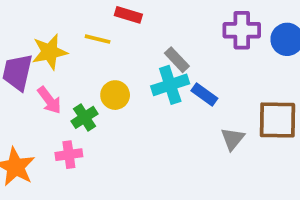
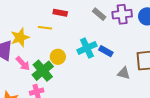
gray rectangle: (177, 60) -> (99, 14), moved
green cross: (85, 117) -> (43, 71), size x1.5
gray triangle: (233, 139) -> (124, 73), turned -48

